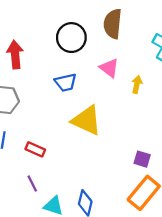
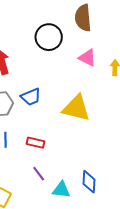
blue trapezoid: (66, 82) -> (31, 97), moved

